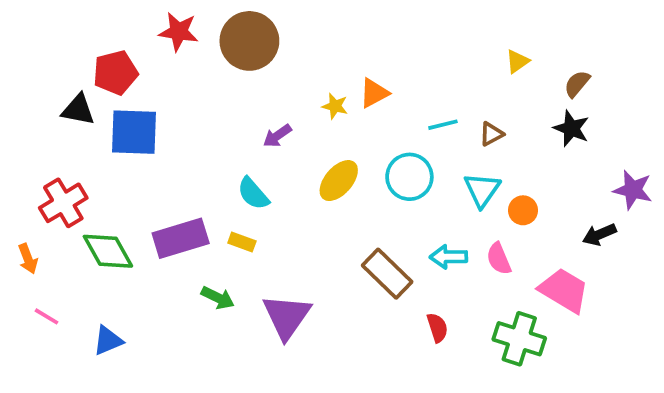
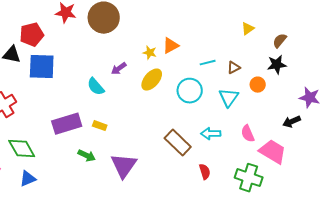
black star: (571, 128) -> (277, 65), turned -30
yellow ellipse: (339, 181) -> (152, 80), moved
cyan semicircle: (253, 194) -> (96, 87), moved
orange circle: (523, 210) -> (258, 85), moved
green diamond: (108, 251) -> (22, 149), moved
pink semicircle: (499, 259) -> (248, 134), moved

